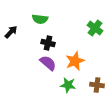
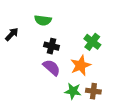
green cross: (95, 28) -> (92, 42), moved
brown cross: (97, 85) -> (93, 91), moved

